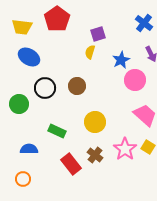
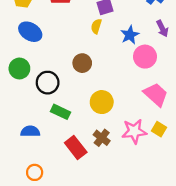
black circle: (45, 88) -> (48, 83), moved
green circle: (19, 104) -> (19, 69), moved
pink star: (125, 149) -> (134, 131), turned 30
orange circle: (23, 179) -> (35, 172), moved

